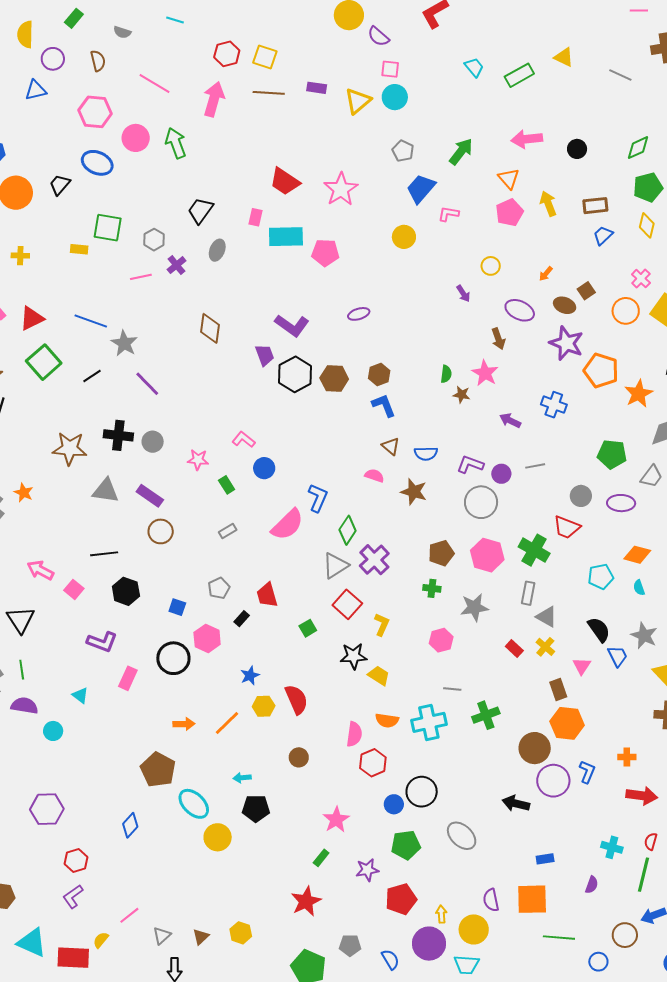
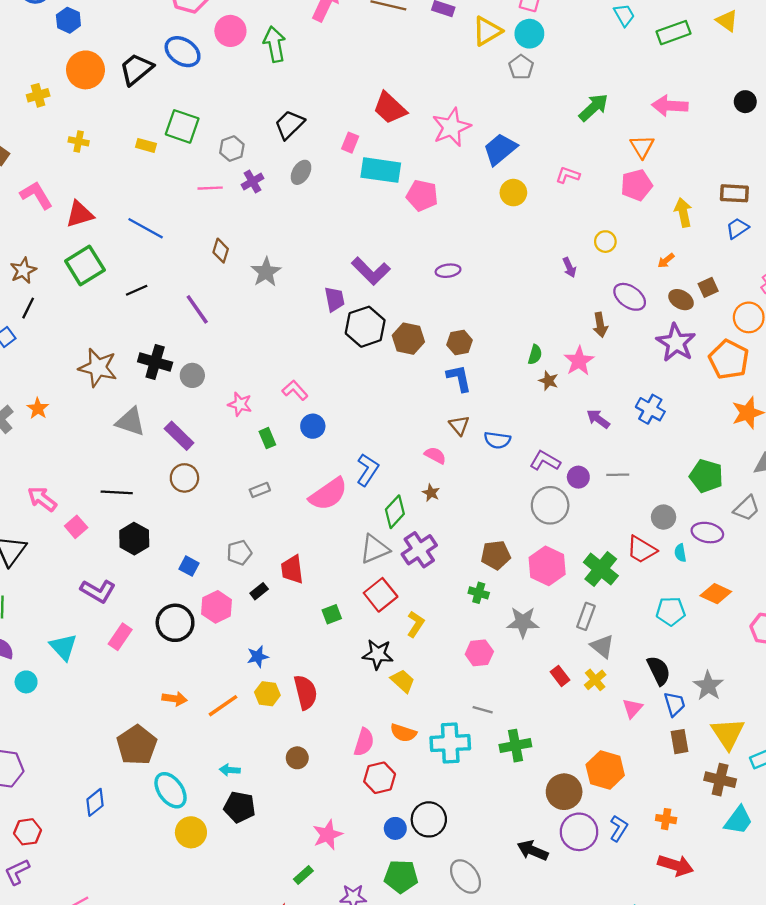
black circle: (577, 149) -> (745, 102), moved
gray pentagon: (403, 151) -> (521, 67), moved
black trapezoid: (60, 185) -> (136, 69), size x1.4
blue trapezoid: (421, 188) -> (500, 149), moved
yellow arrow: (548, 204) -> (683, 212), moved
brown diamond: (210, 328) -> (221, 251), moved, size x0.7
gray star: (124, 343) -> (266, 272), moved
orange pentagon: (601, 370) -> (729, 359), moved
brown star: (414, 492) -> (431, 493), moved, size x0.6
cyan semicircle: (639, 588) -> (680, 553), moved
brown rectangle: (558, 690) -> (680, 742), moved
cyan triangle: (80, 695) -> (63, 647), size x1.5

